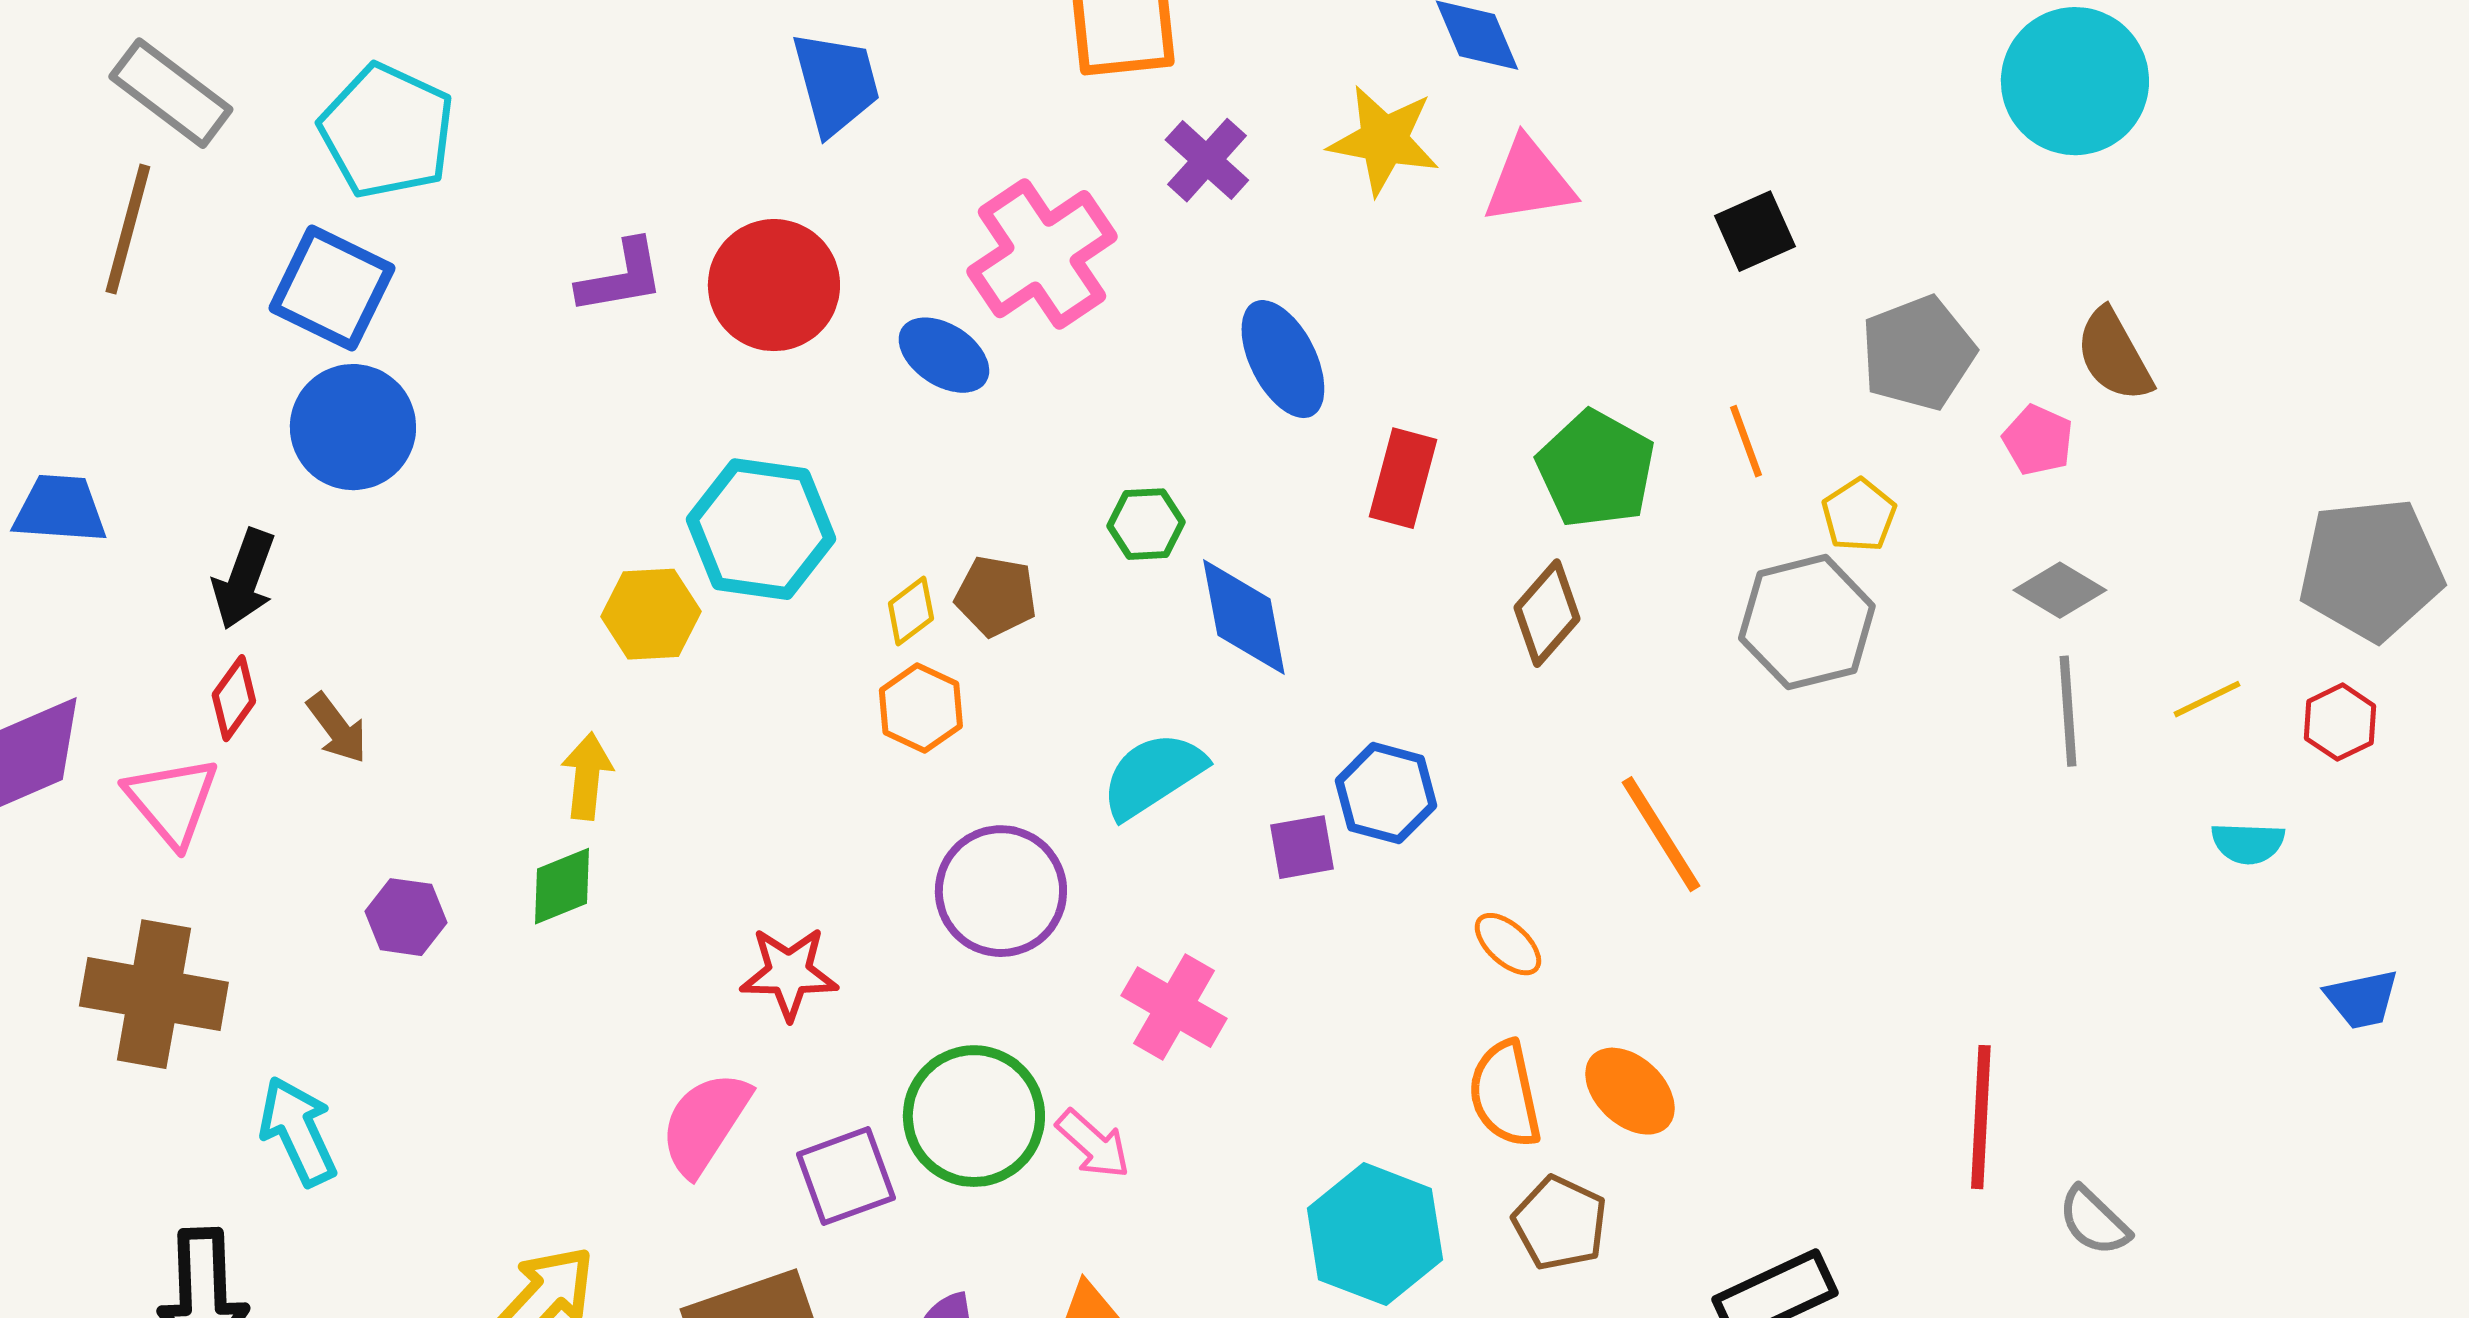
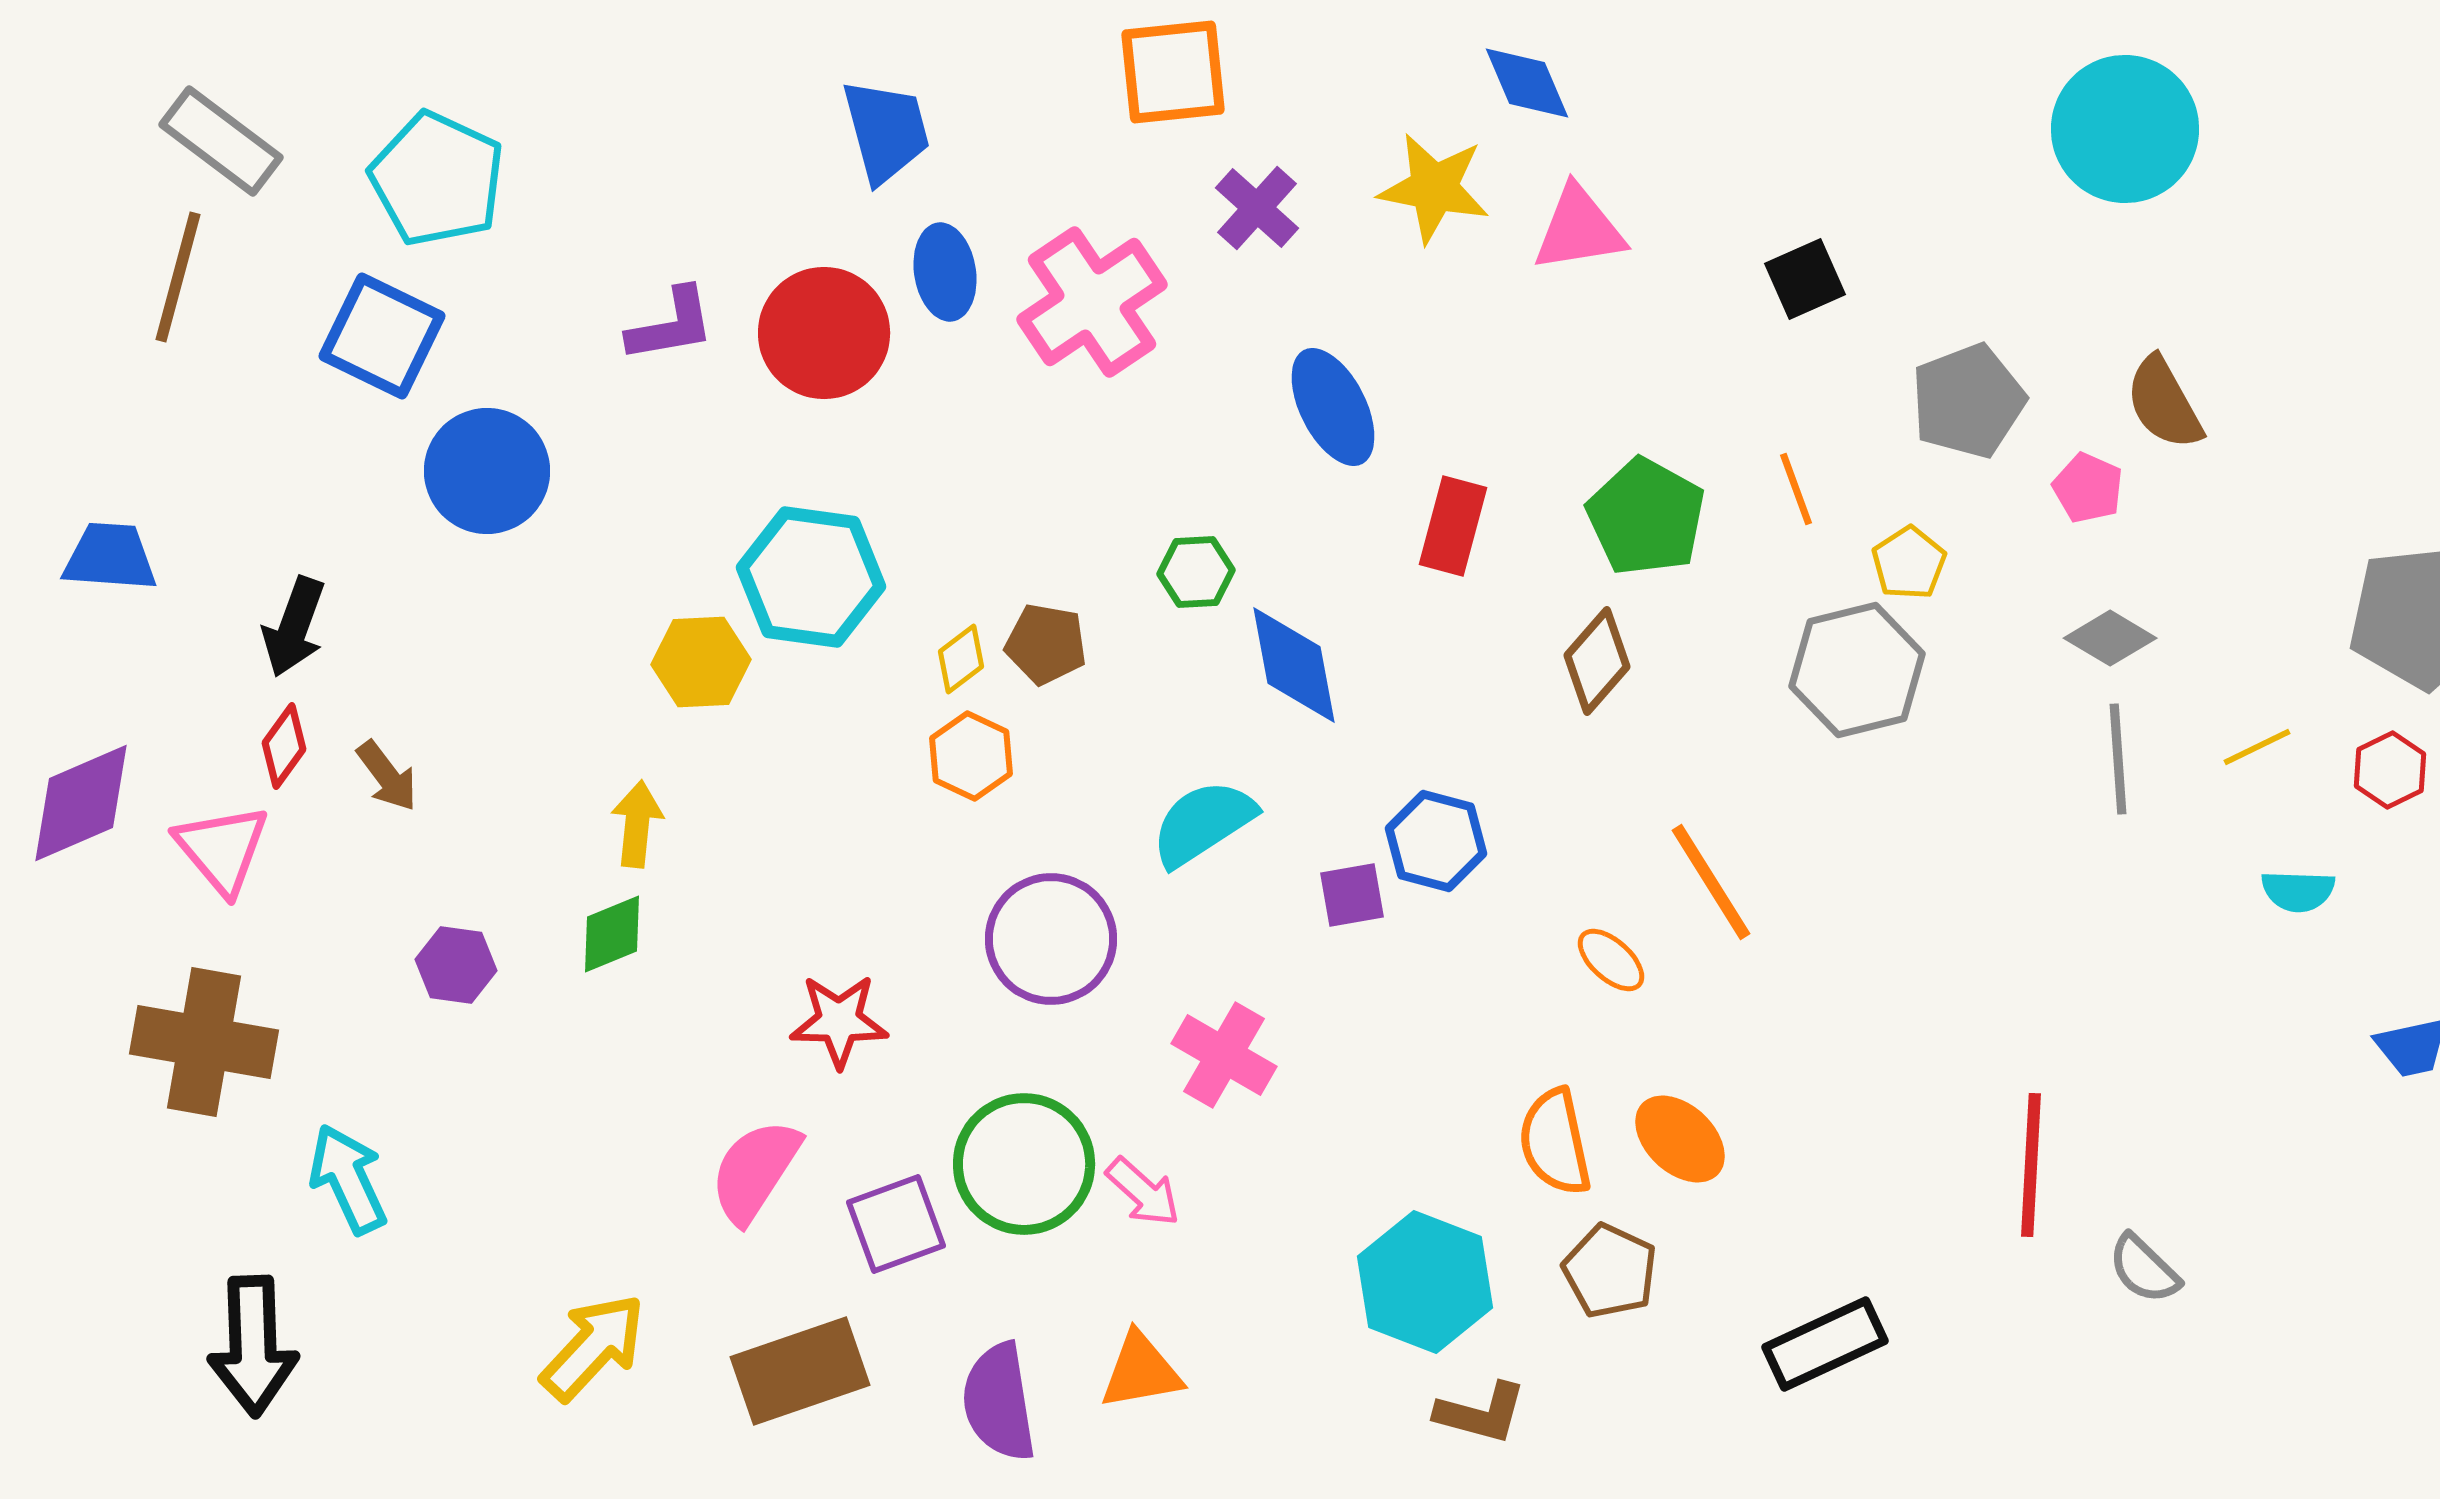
blue ellipse: (944, 355) -> (945, 272), moved, turned 48
blue circle: (353, 427) -> (487, 471), moved
orange ellipse: (1508, 944) -> (1611, 960), moved

